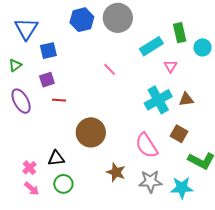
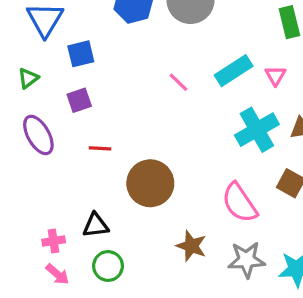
cyan rectangle: (151, 46) -> (234, 71), moved
red line: (59, 100) -> (100, 148), moved
pink cross: (30, 168) -> (54, 241), turned 32

